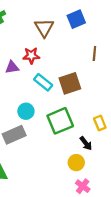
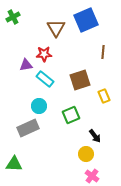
blue square: (76, 19) -> (86, 20), size x1.4
cyan rectangle: (43, 82) -> (45, 79), moved
green square: (60, 121) -> (71, 115), size x0.7
yellow rectangle: (100, 123) -> (104, 96), moved

